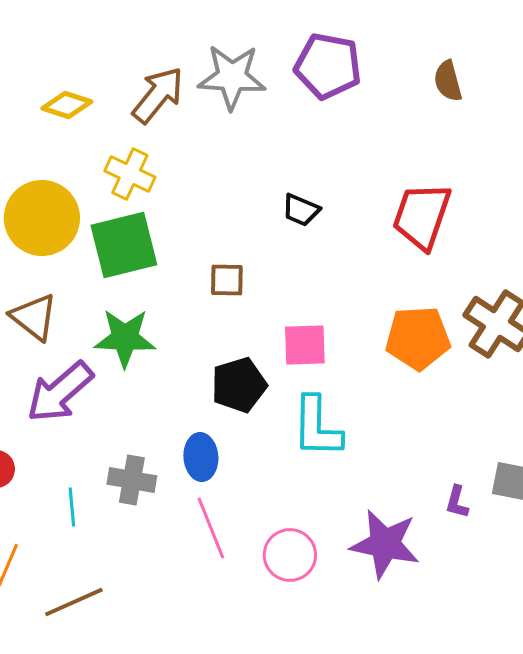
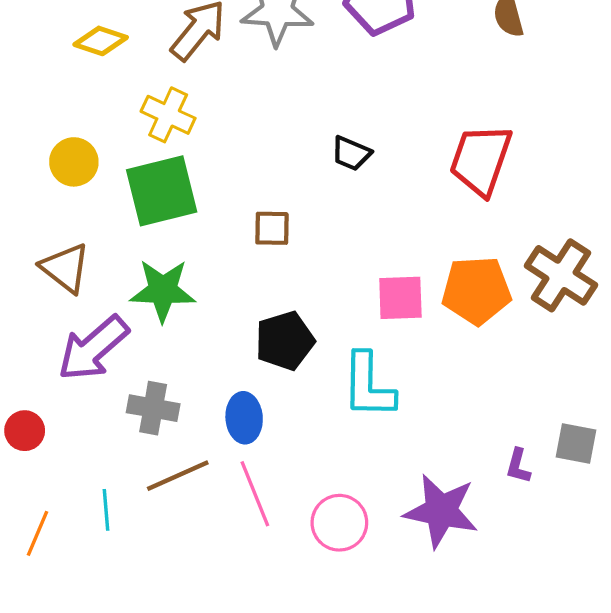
yellow circle: (42, 218) -> (74, 162), size x0.6
pink square: (305, 345) -> (400, 298), moved
gray cross: (132, 480) -> (153, 408), moved
cyan line: (72, 507) -> (106, 510), moved
brown line: (74, 602) -> (178, 476), moved

